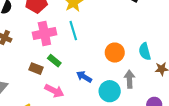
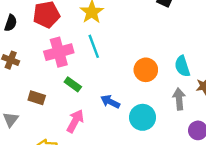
brown rectangle: (36, 69) -> (37, 98), moved
gray arrow: (130, 79) -> (179, 99), moved
pink arrow: (54, 91) -> (75, 121), turned -84

